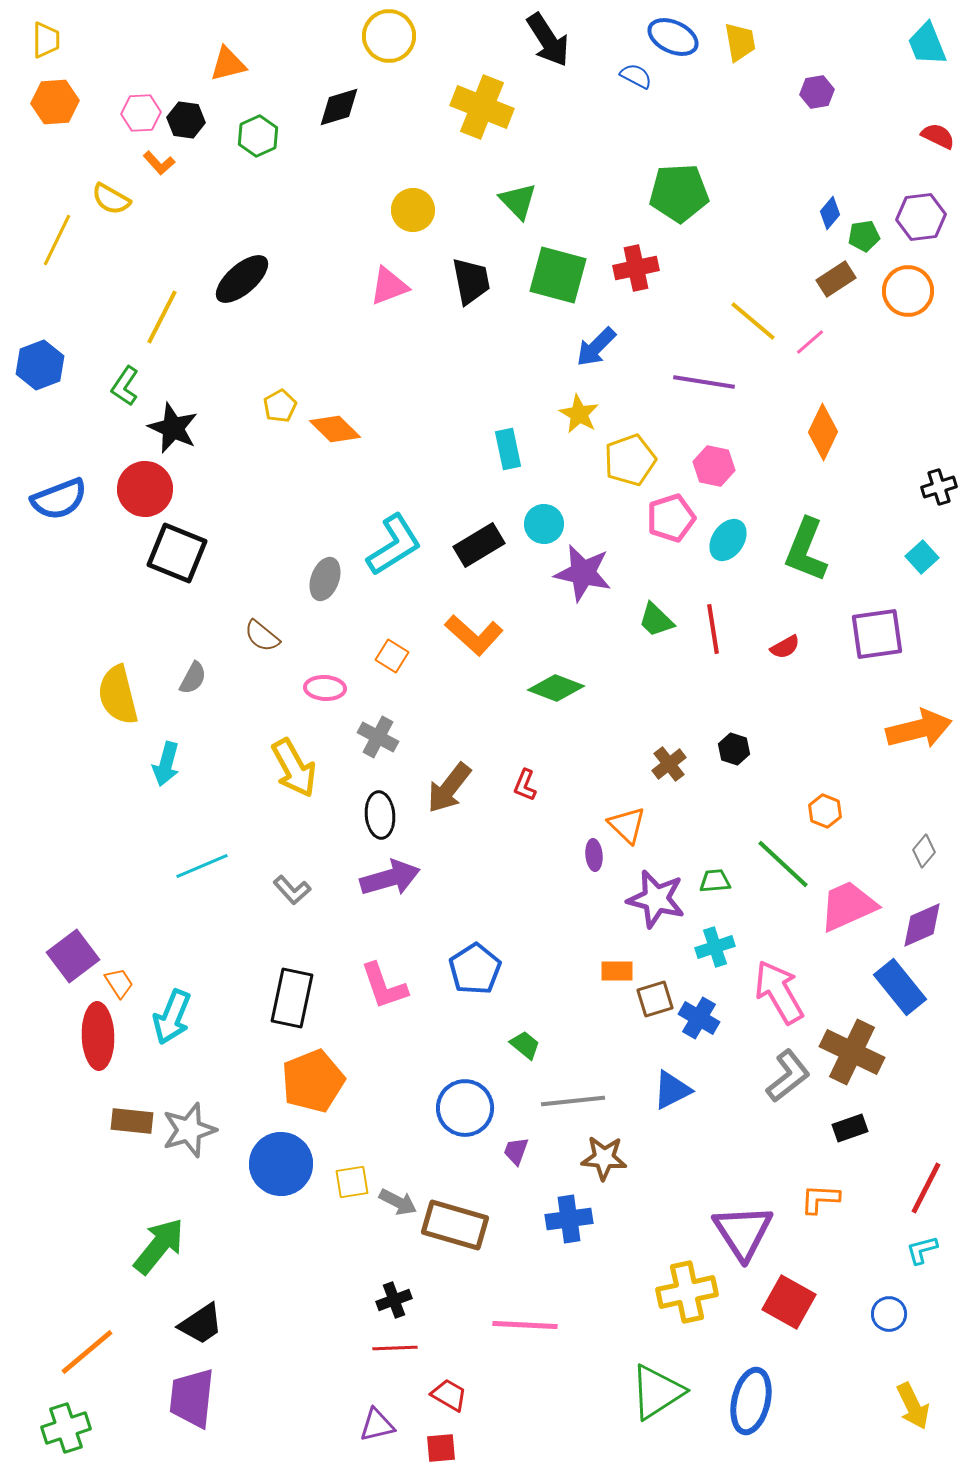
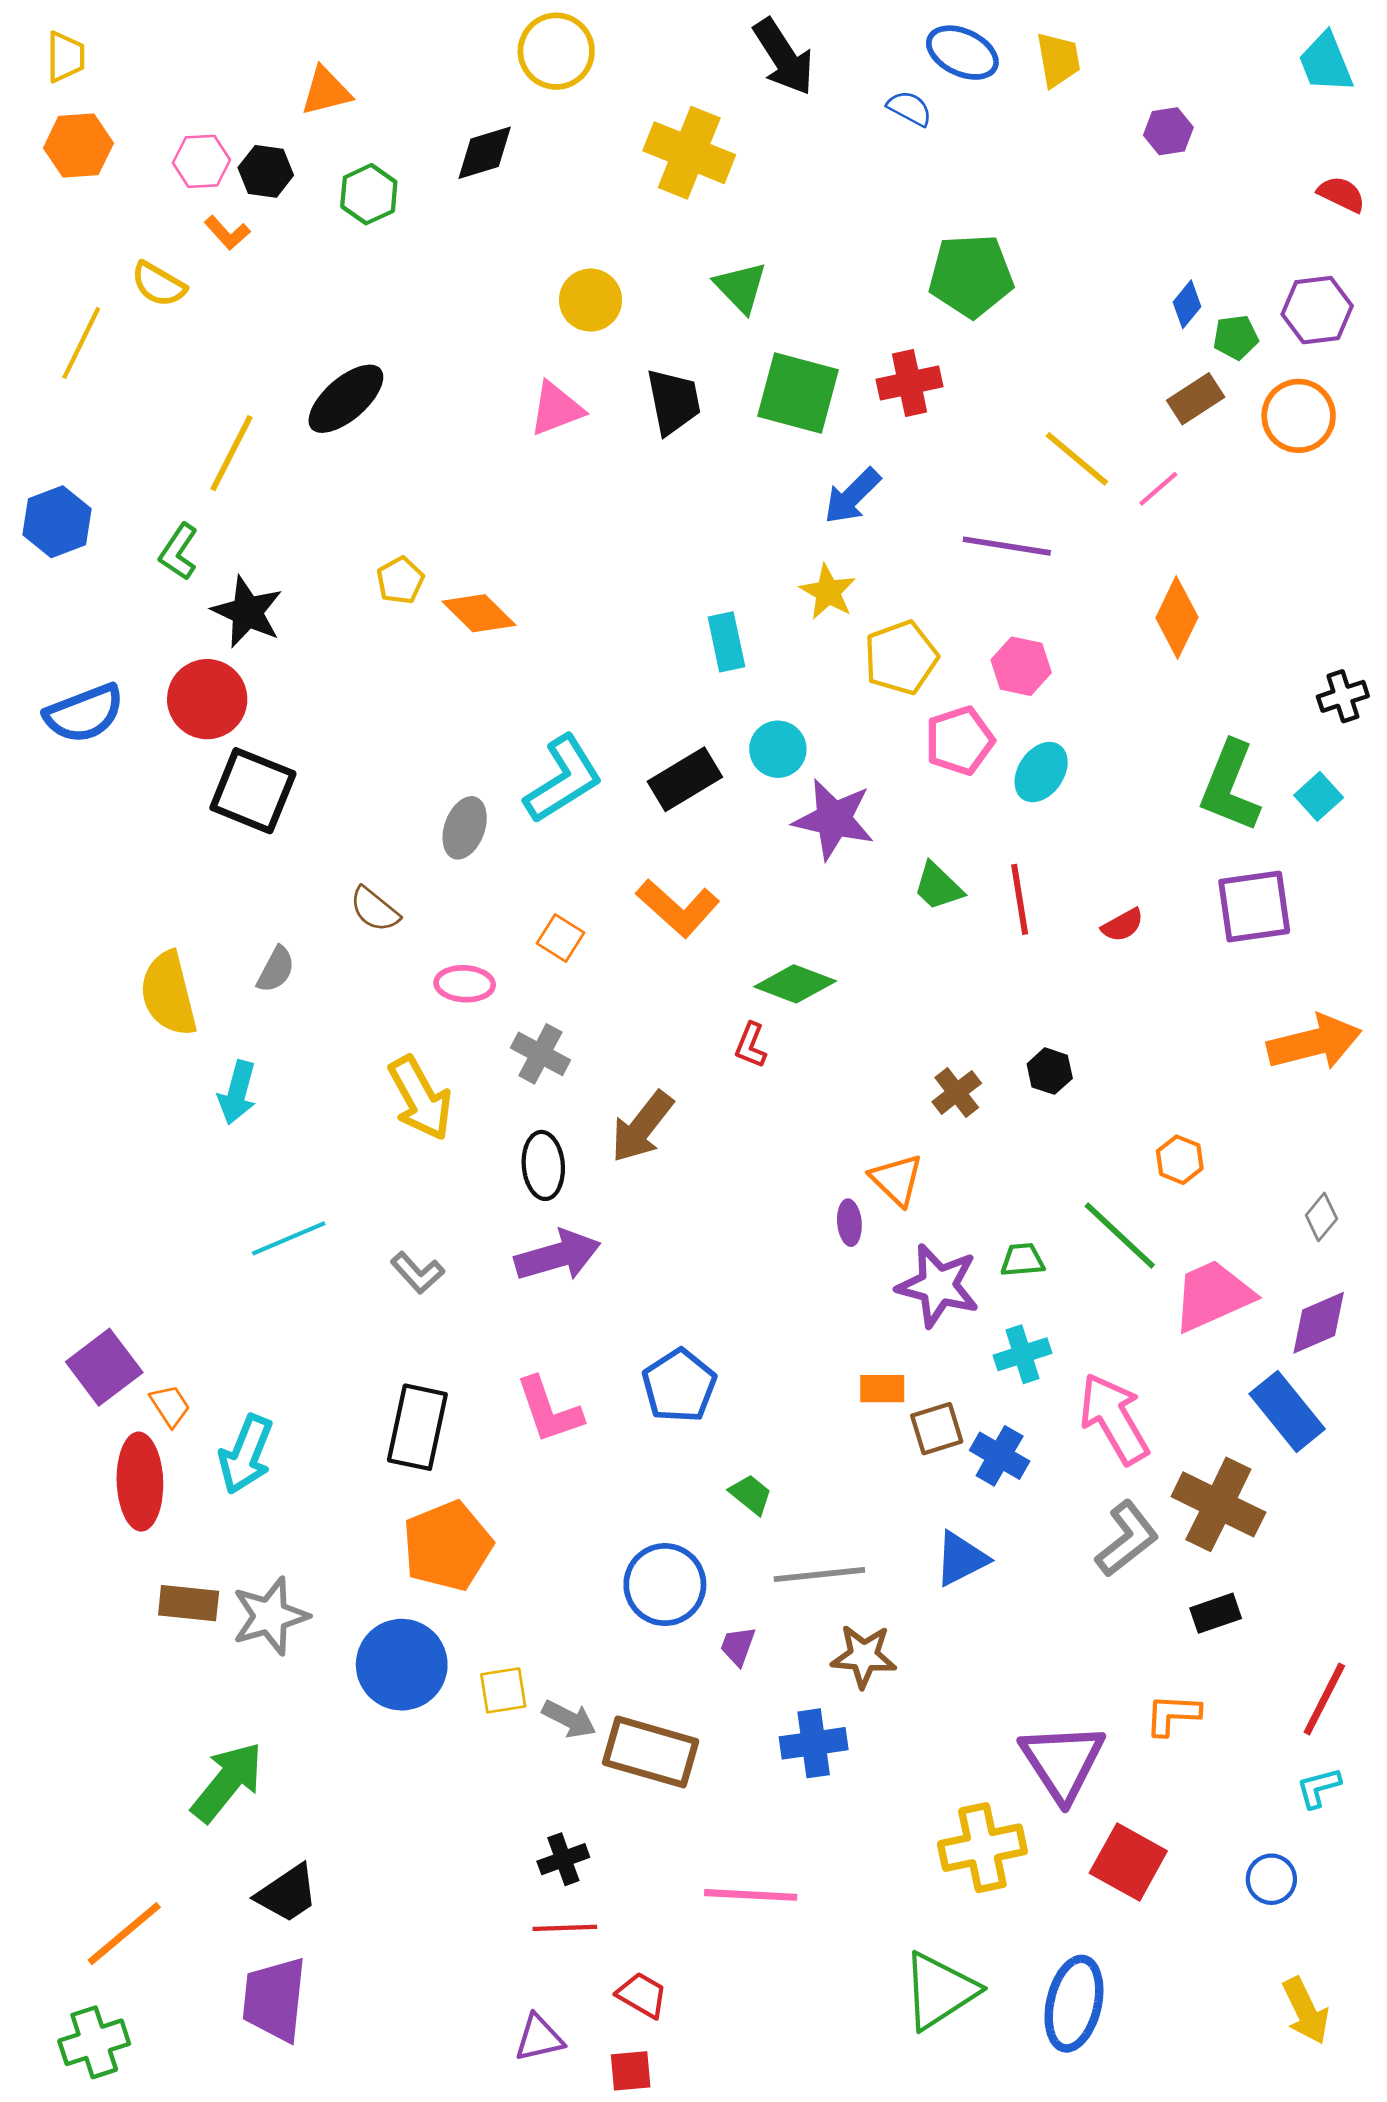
green L-shape: (806, 550) -> (1230, 786), moved
red L-shape: (525, 785) -> (751, 1045), moved

